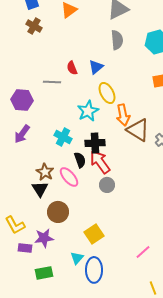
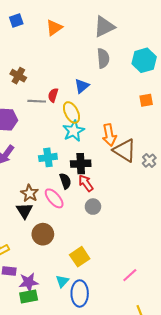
brown cross: (34, 26) -> (18, 76), moved
red semicircle: (72, 68) -> (53, 95), moved, turned 40
yellow ellipse: (107, 93) -> (71, 112), moved
cyan cross: (63, 137) -> (48, 157), turned -36
red arrow: (100, 162) -> (86, 183), size x0.7
purple star: (44, 238) -> (29, 282), moved

